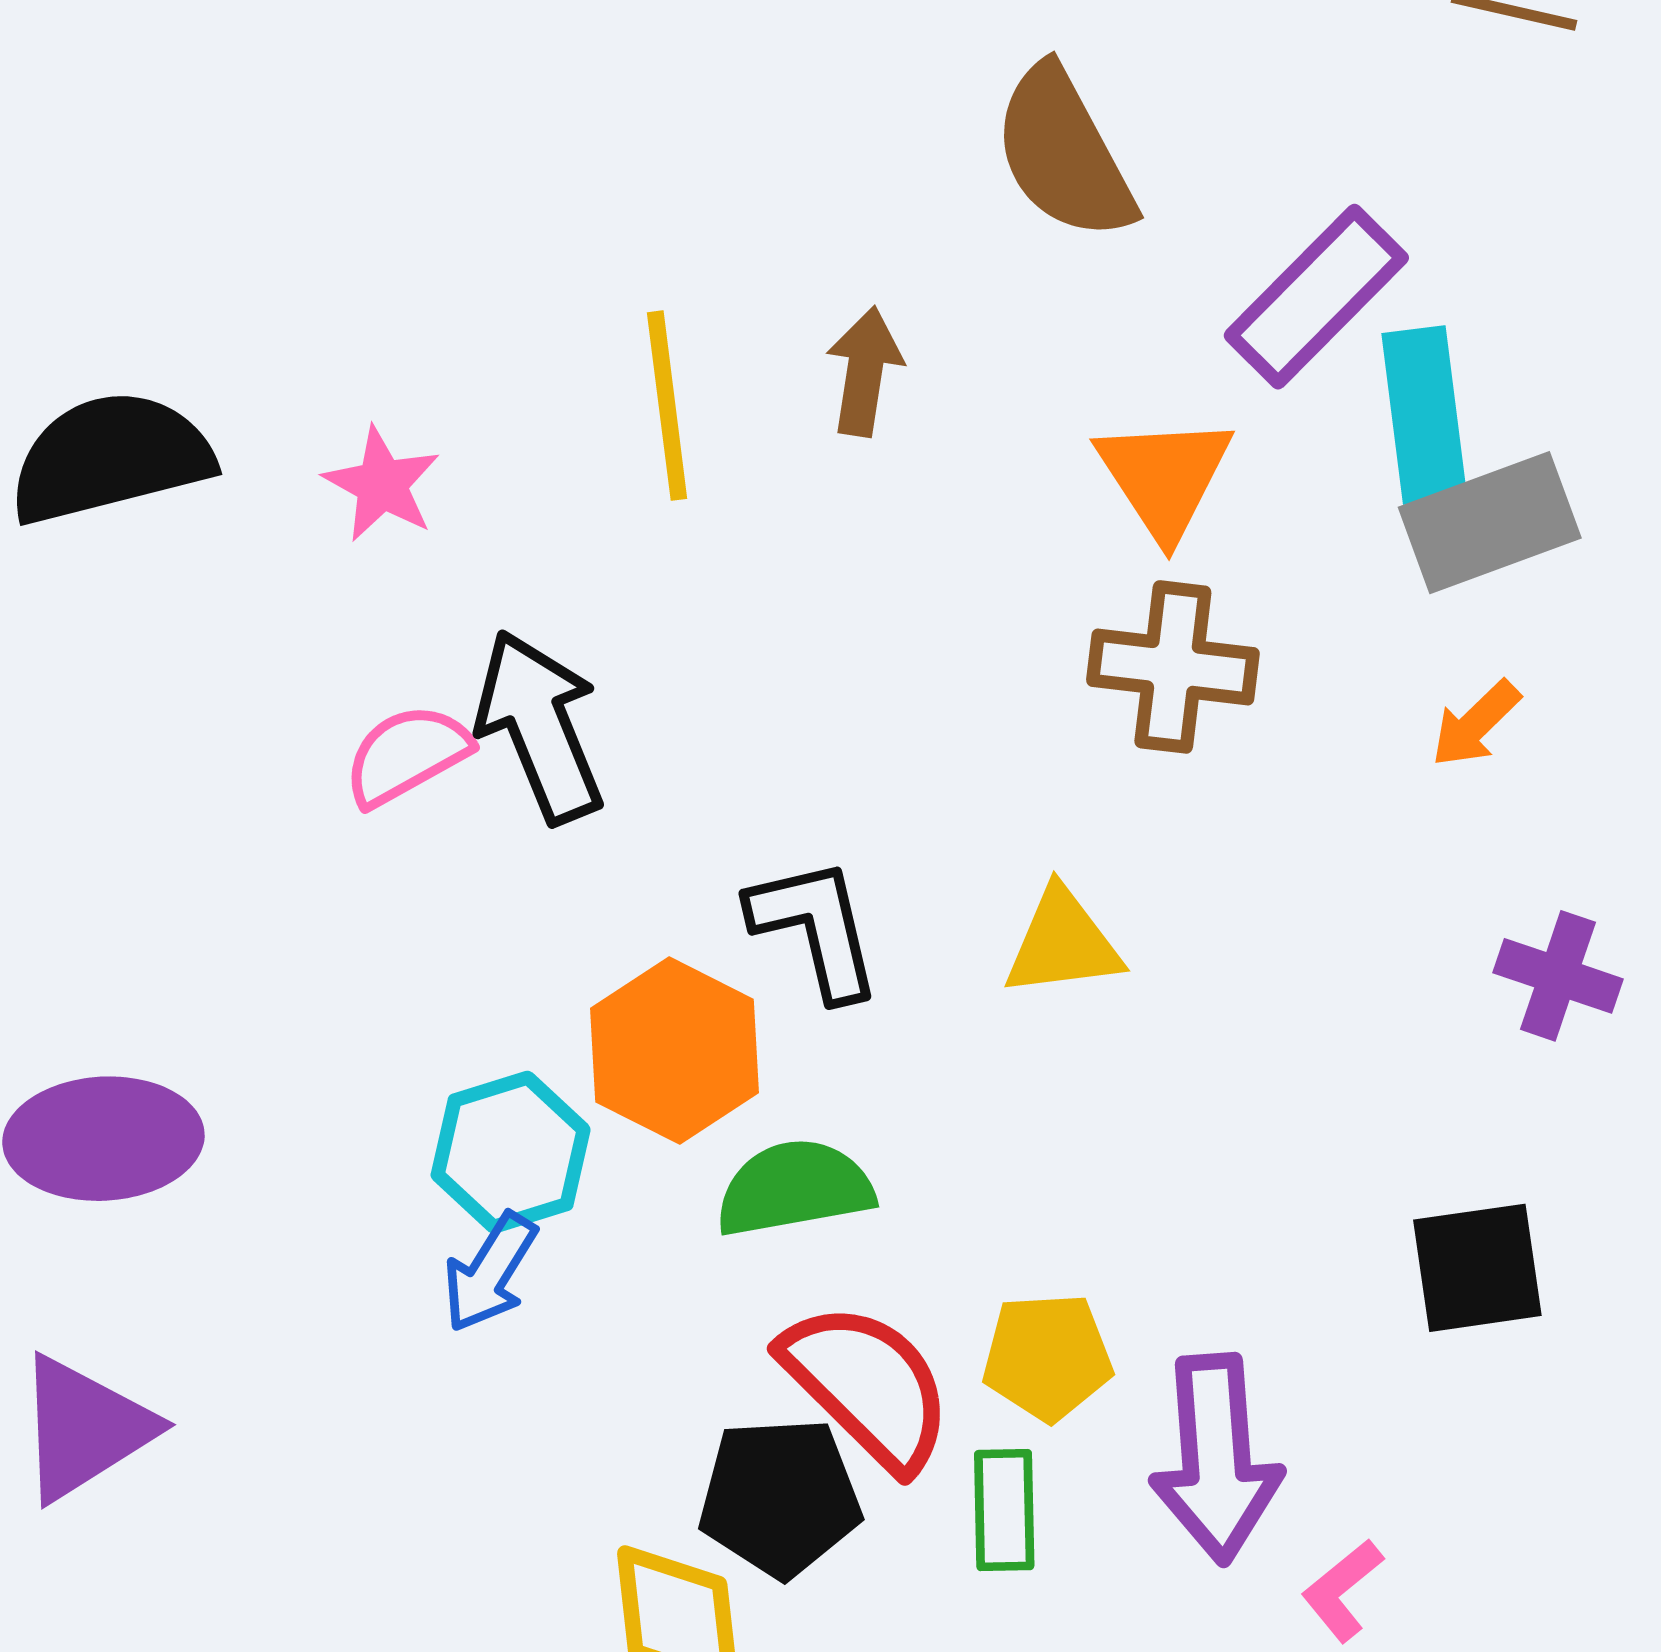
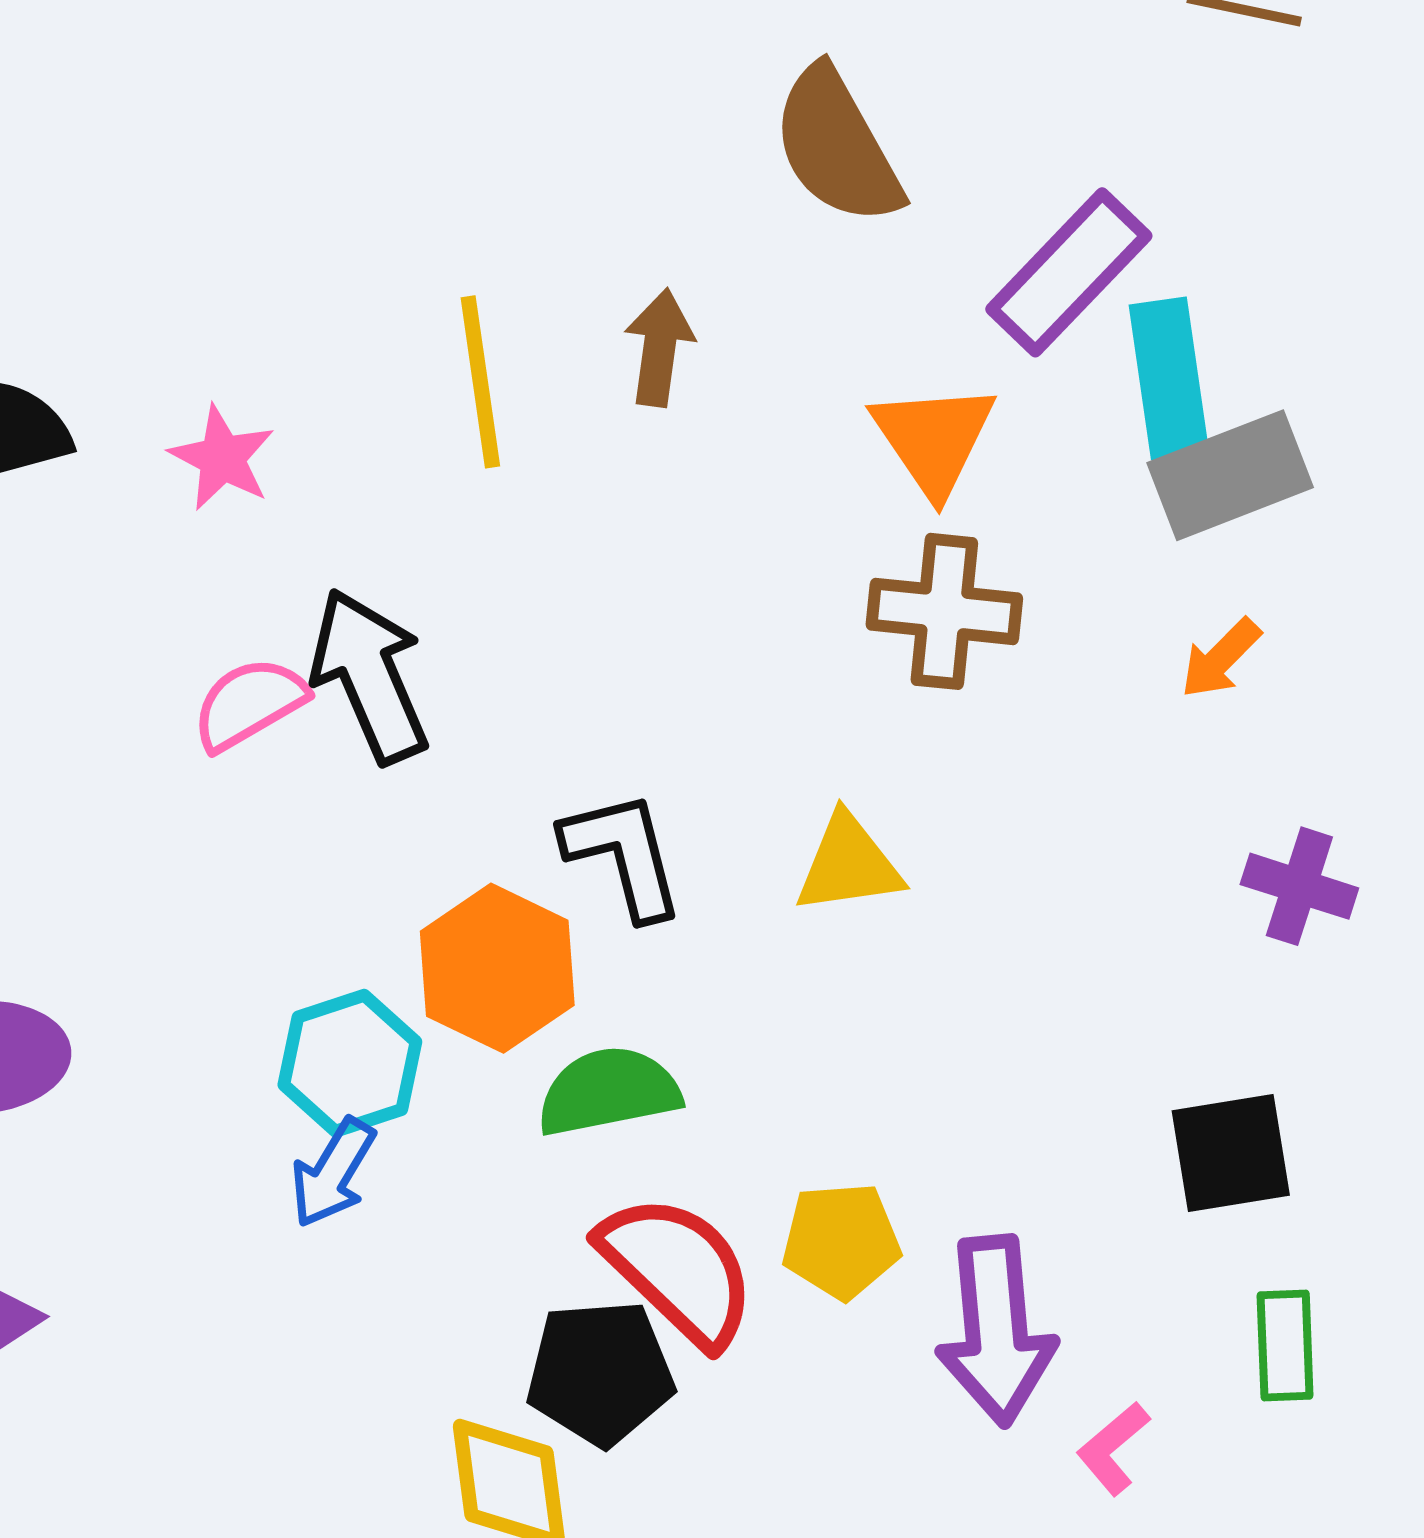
green rectangle: (1004, 1510) -> (1285, 1346), moved

